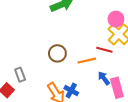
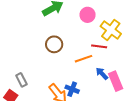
pink circle: (116, 19) -> (88, 15), moved
brown circle: (57, 53) -> (54, 44), moved

